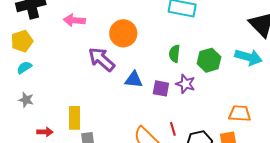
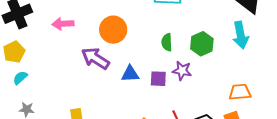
cyan arrow: (249, 57) -> (241, 35), turned 72

